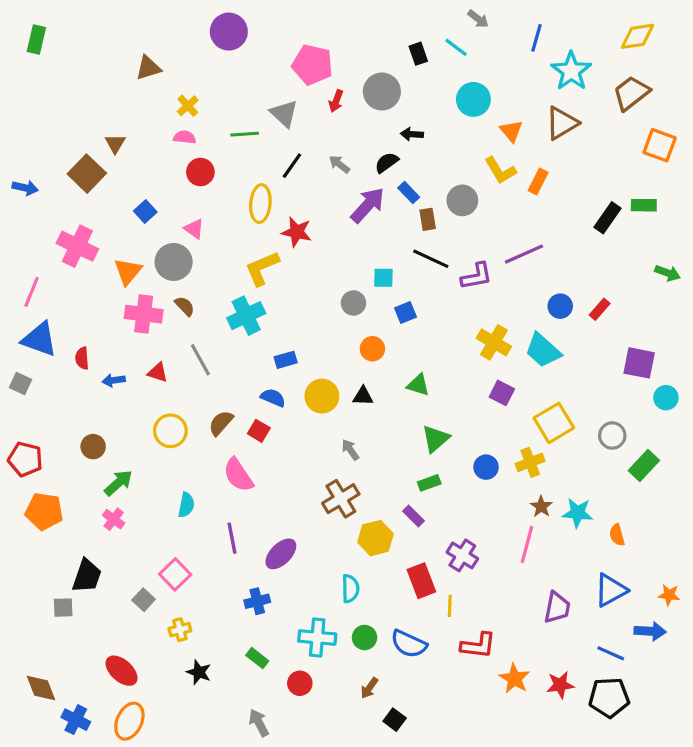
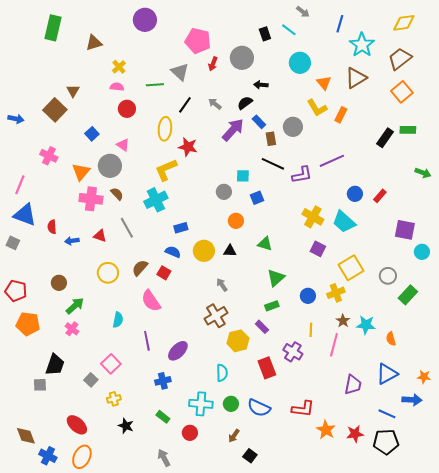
green rectangle: (36, 39) -> (53, 28), moved, size x1.4
orange square: (660, 145) -> (402, 92), moved, turned 30
pink cross: (77, 246) -> (49, 156), size x0.7
yellow line: (450, 606) -> (311, 330), moved

